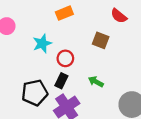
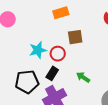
brown square: (101, 40) -> (75, 37), moved, turned -35
cyan star: (42, 43) -> (38, 50), moved

